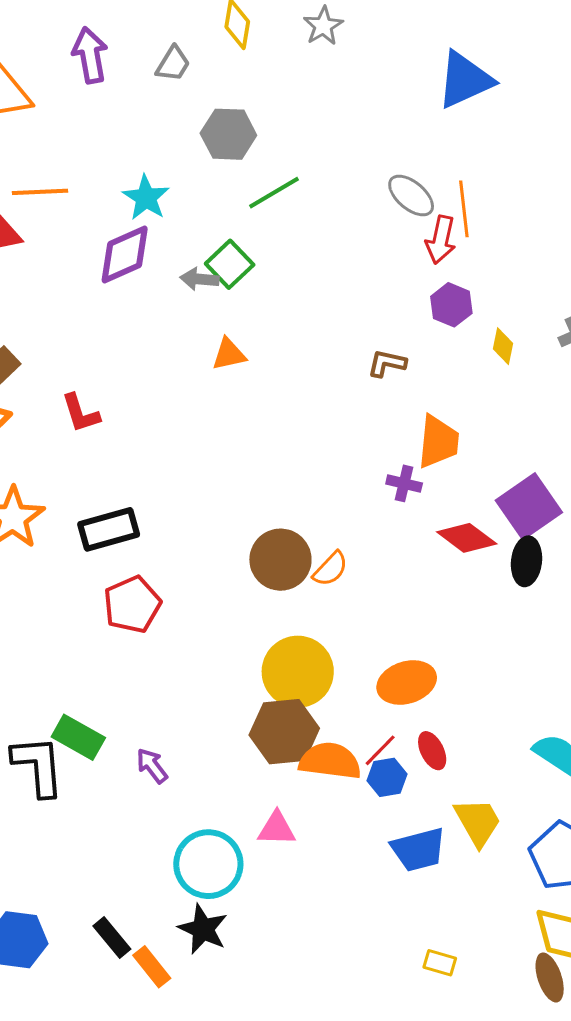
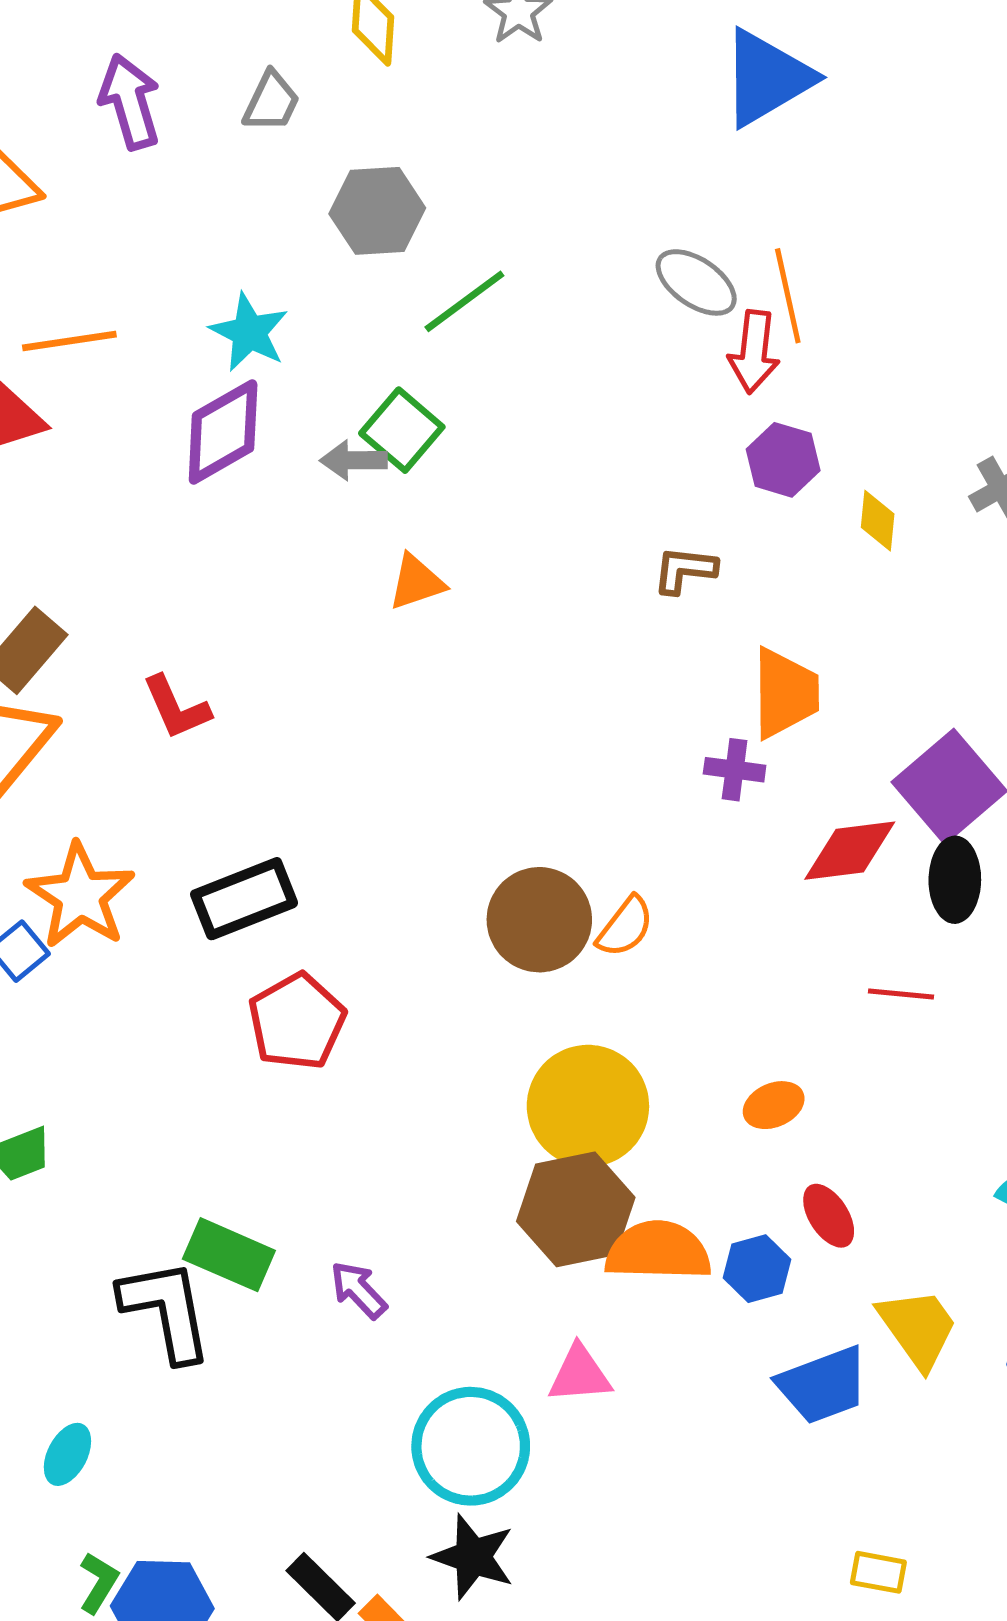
red diamond: (467, 538) -> (850, 851), turned -38
orange ellipse: (407, 682) -> (774, 1105), size x0.6
red line: (380, 750) -> (901, 994), moved, turned 57

